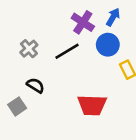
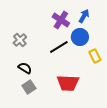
black line: (67, 51) -> (59, 47), moved
gray square: (17, 106) -> (29, 87), moved

